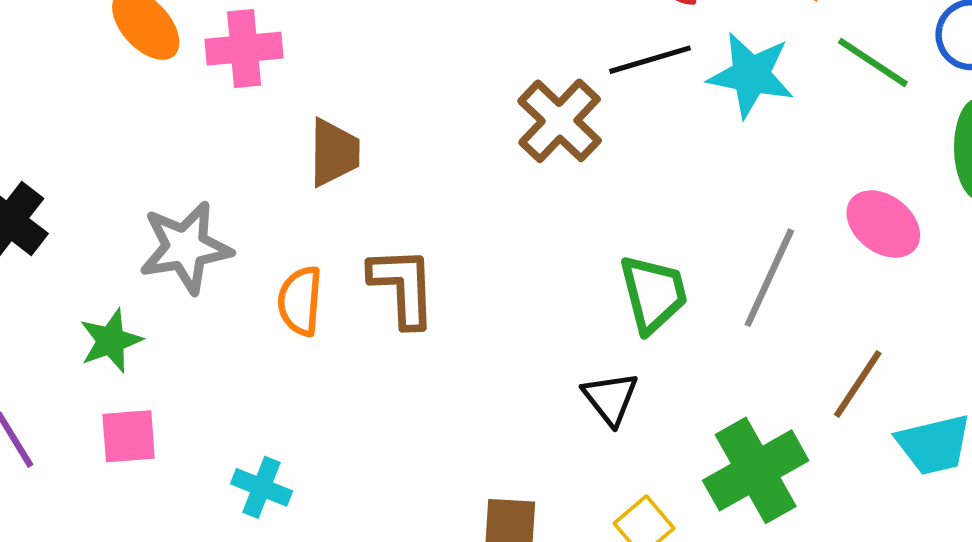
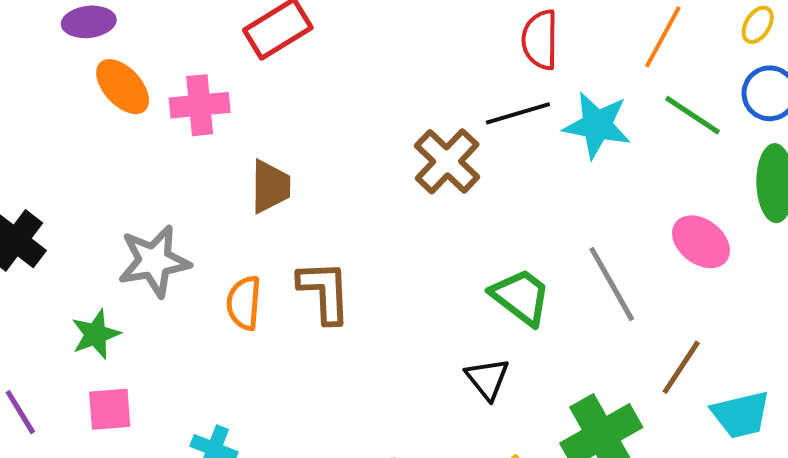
gray line: (769, 278) -> (612, 284), turned -54
green trapezoid: (653, 294) -> (521, 297), turned -38

